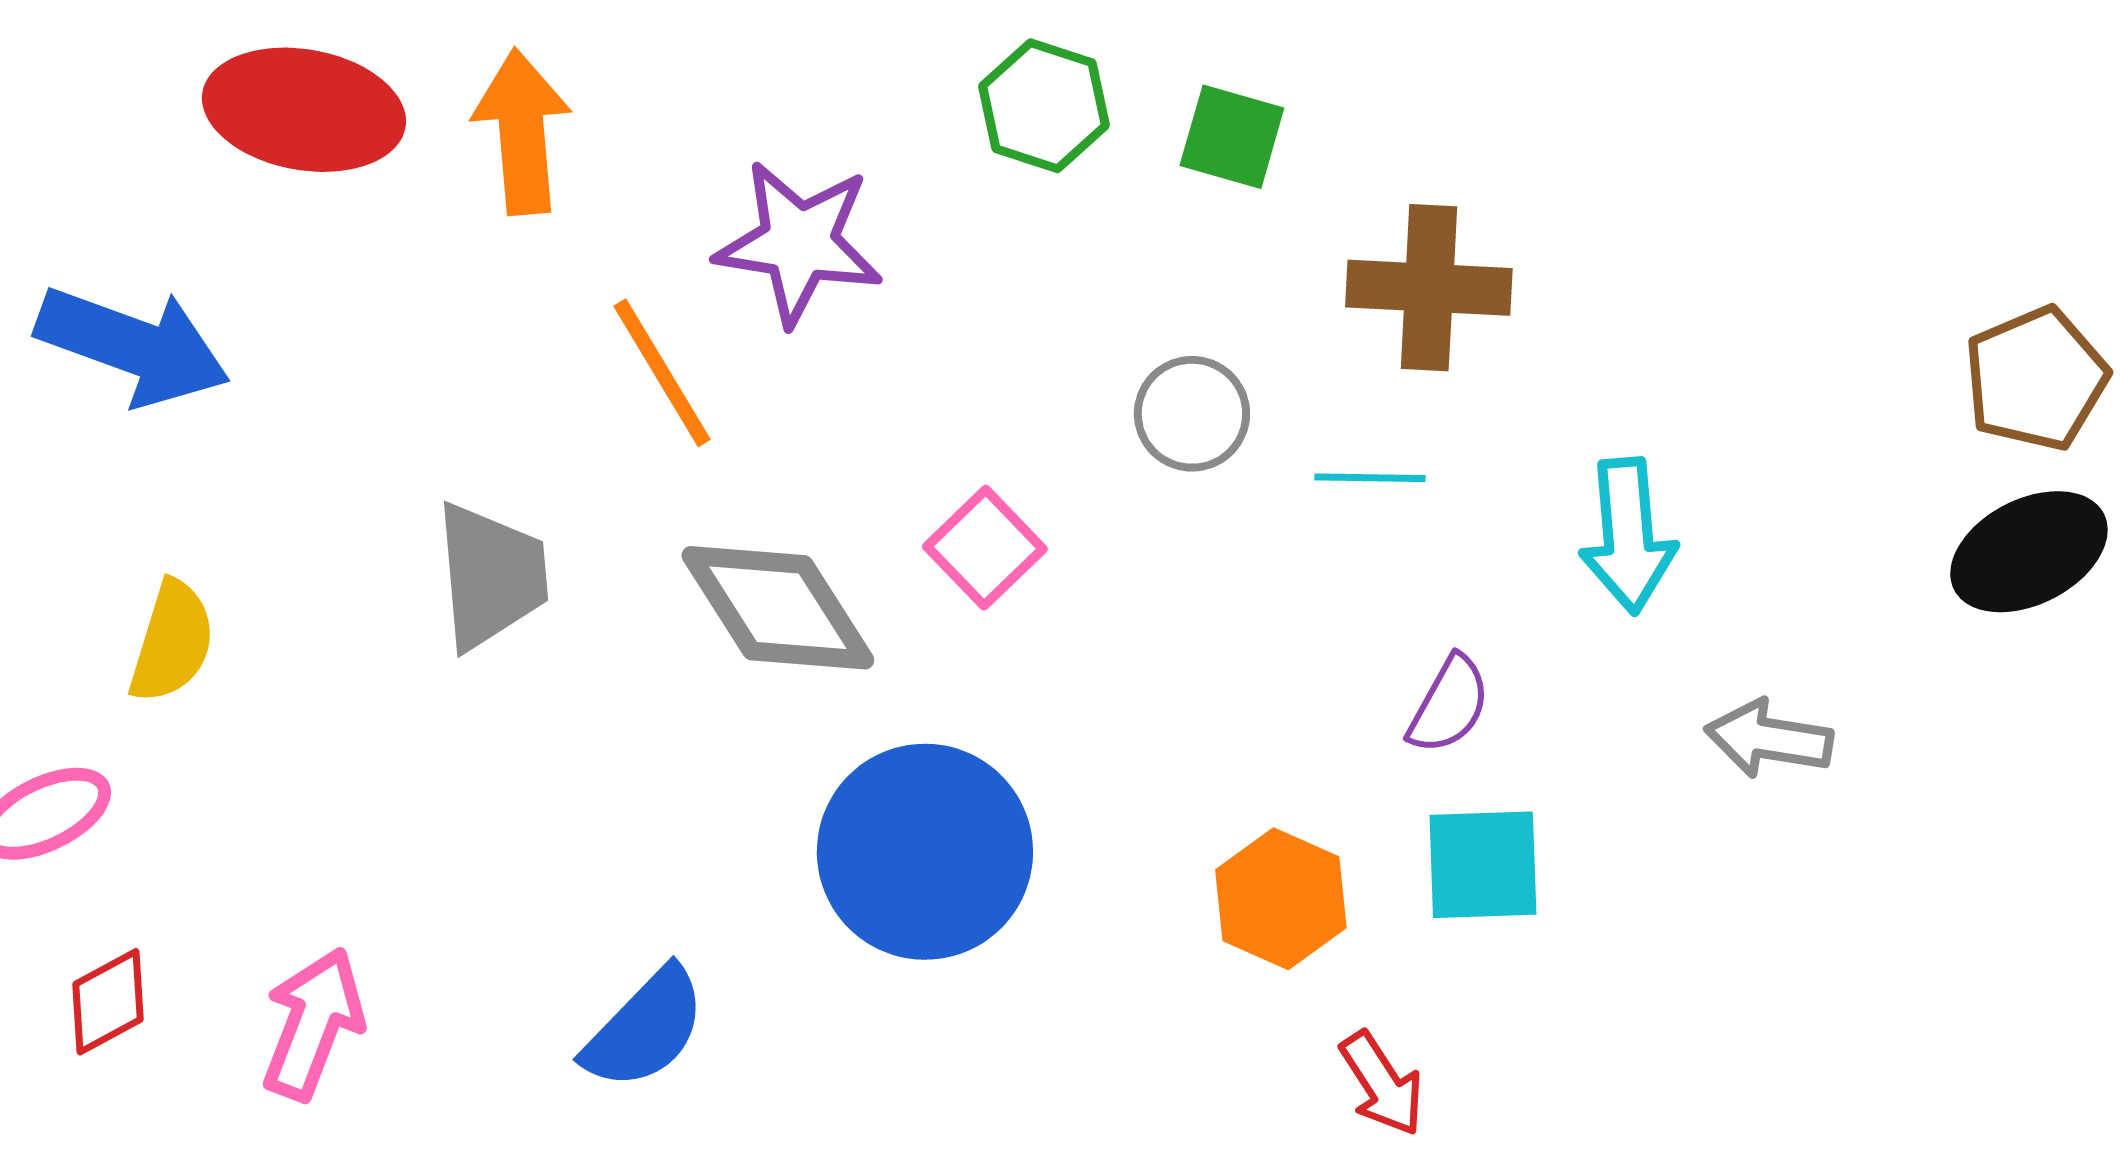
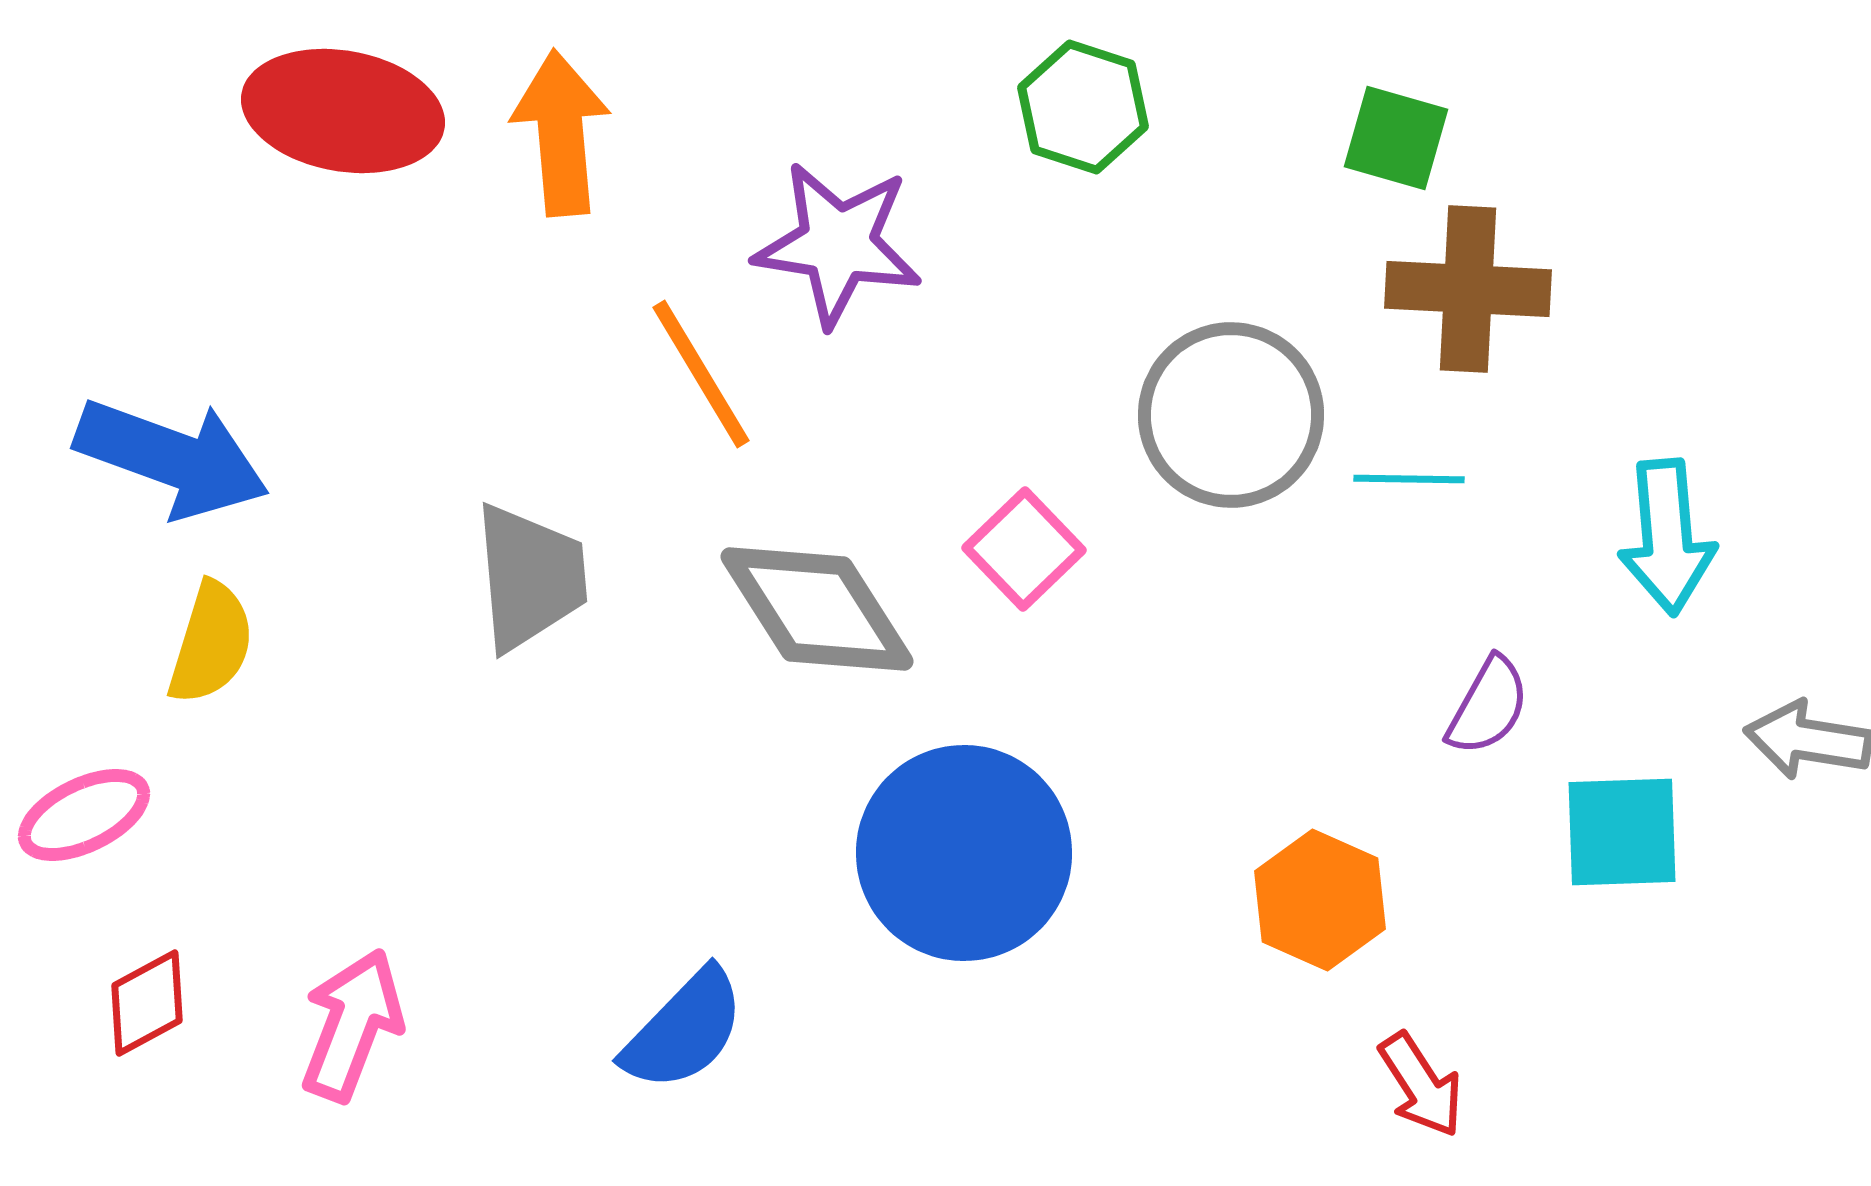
green square: (1232, 137) -> (1396, 138), moved
blue arrow: (133, 346) -> (172, 458), moved
gray circle: (1192, 414) -> (1231, 415), size x1.6
cyan square: (1483, 865) -> (1622, 832), moved

